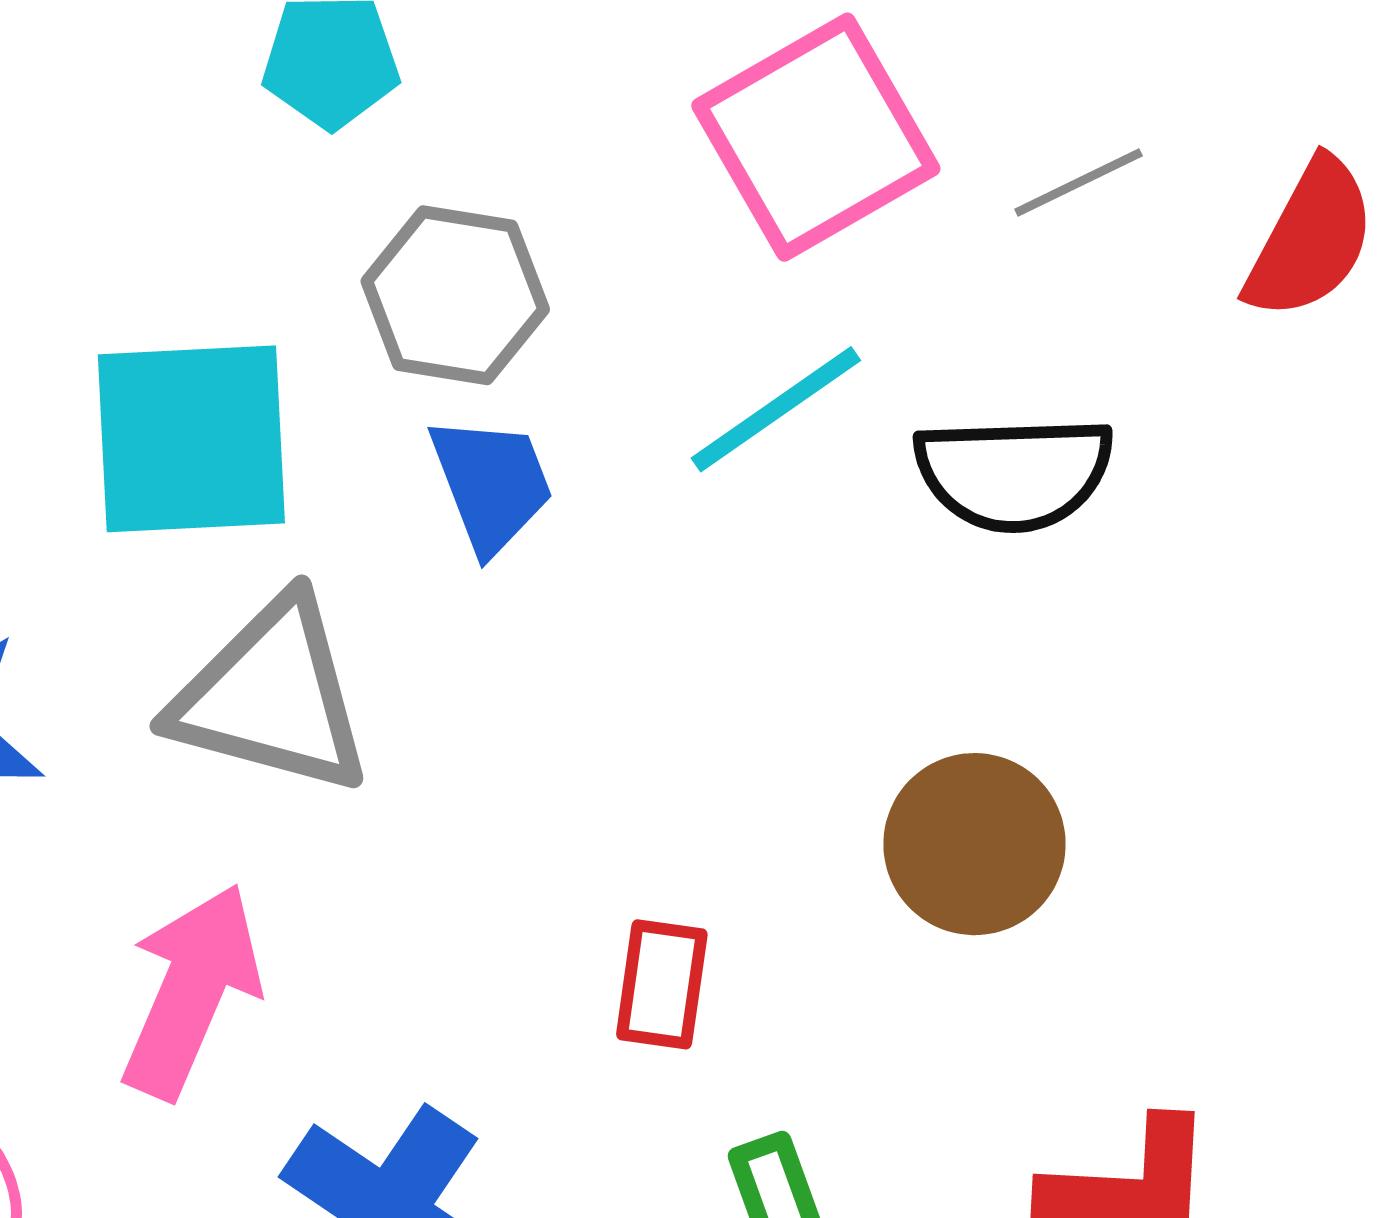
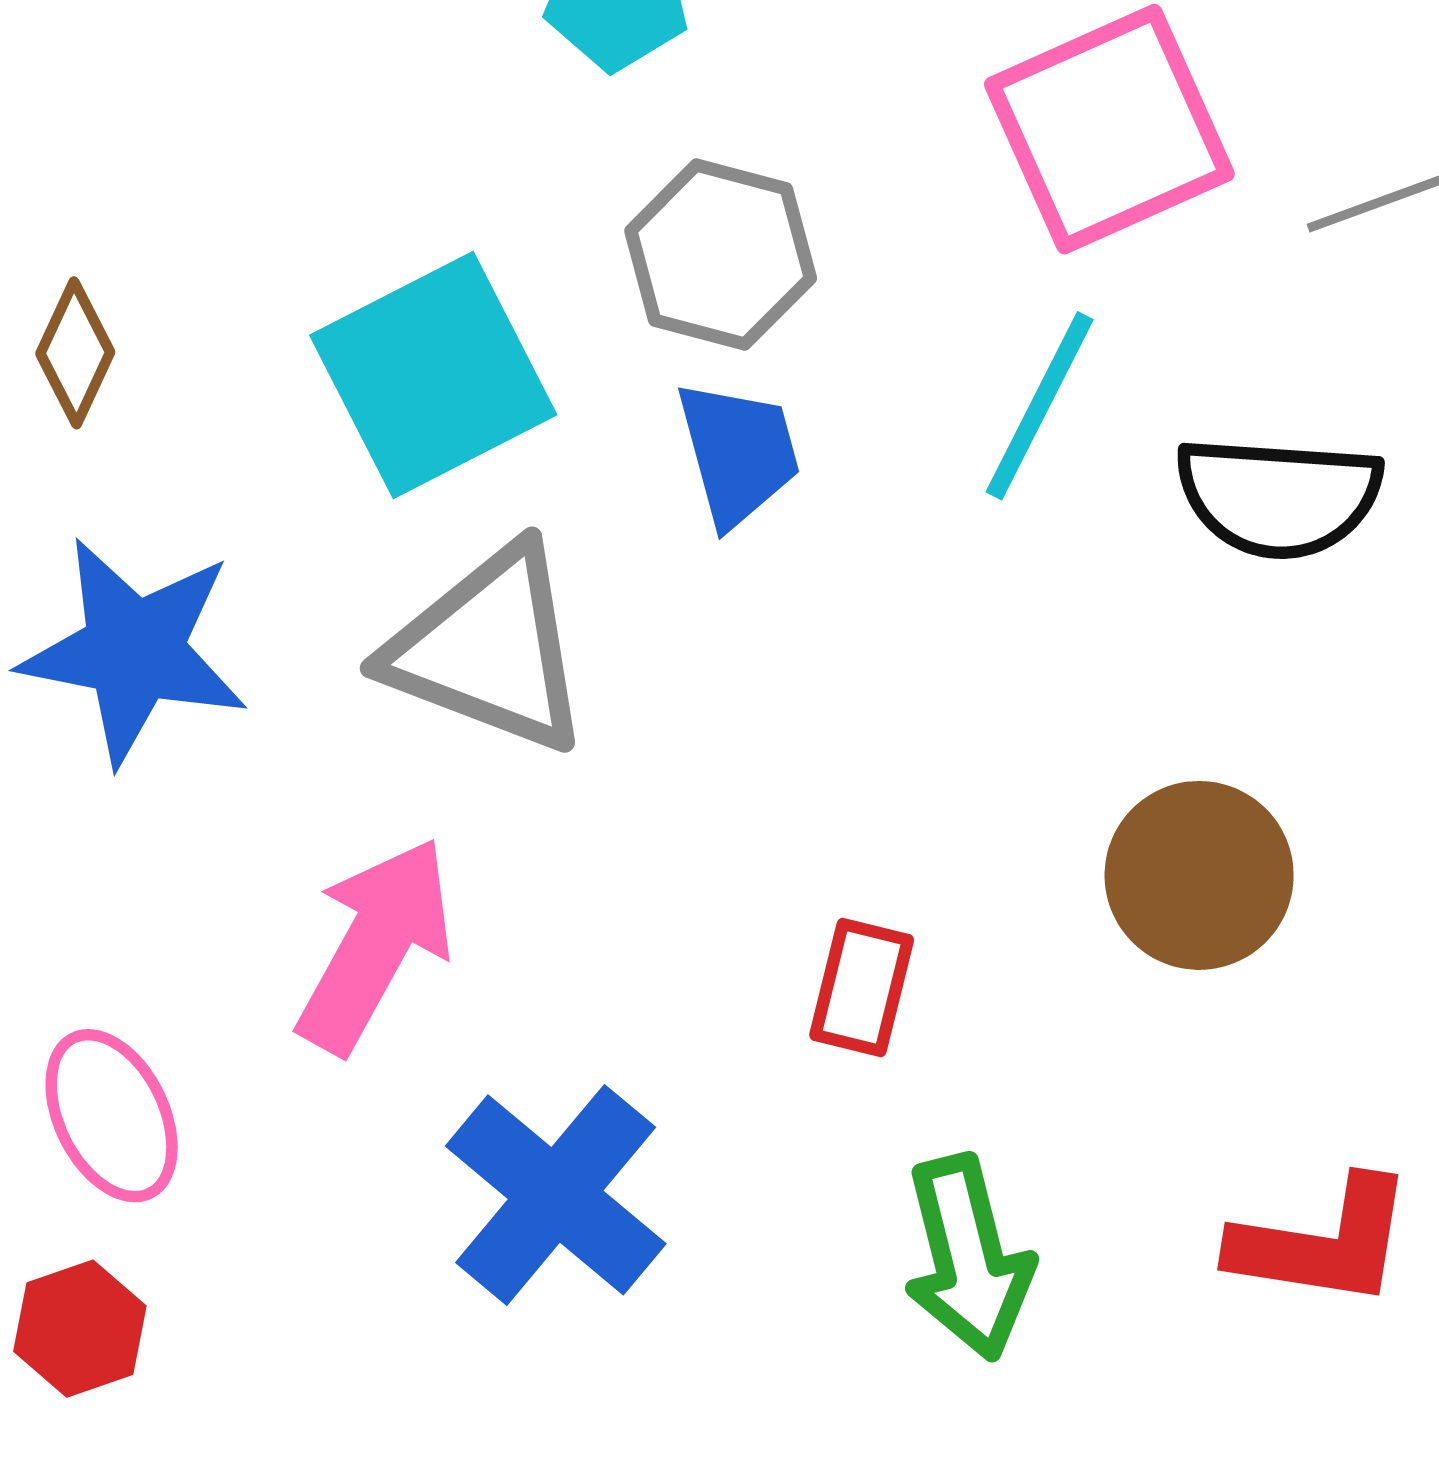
cyan line: (776, 409) -> (1040, 406), turned -34
cyan square: (191, 439) -> (433, 375), turned -30

